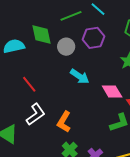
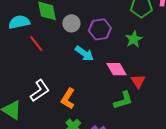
purple hexagon: (93, 38) -> (100, 29), moved
red line: (29, 84) -> (36, 44), moved

